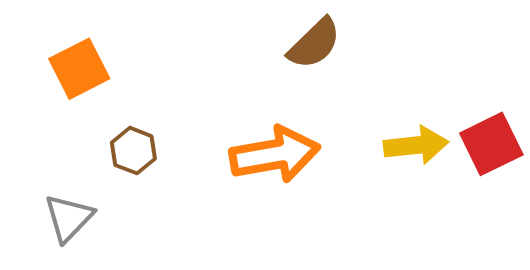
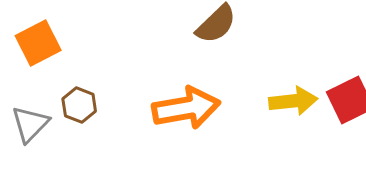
gray triangle: (69, 218) -> (30, 124), moved

